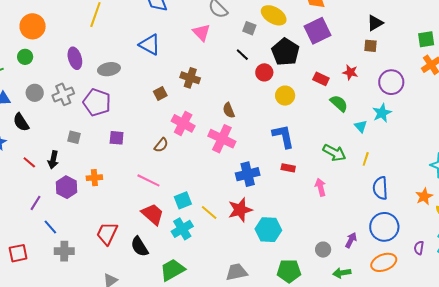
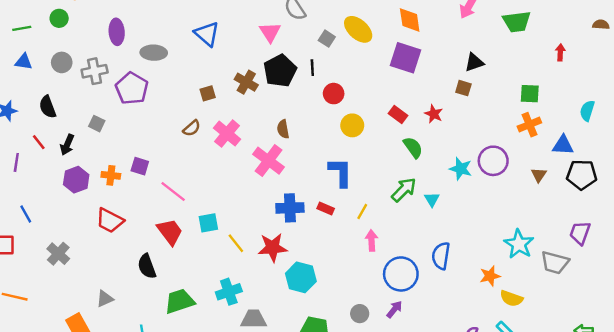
purple square: (318, 31) -> (405, 58), turned 32
black pentagon: (285, 52) -> (280, 71), moved
black line: (242, 55) -> (312, 68), turned 32
purple circle: (391, 82) -> (493, 161), moved
cyan star: (382, 113) -> (461, 169), turned 30
black semicircle: (21, 122) -> (48, 107), moved
cyan triangle: (361, 126) -> (432, 199), moved
purple square: (117, 138) -> (140, 166), moved
brown semicircle: (161, 145) -> (192, 128), moved
green arrow: (334, 153) -> (404, 190), moved, turned -85
yellow line: (366, 159) -> (362, 211), moved
red rectangle: (288, 168) -> (326, 208), moved
purple line: (36, 203) -> (16, 162), moved, turned -35
blue line: (50, 227) -> (26, 214), moved
blue circle: (384, 227) -> (401, 274), moved
cyan cross: (182, 229) -> (229, 292), moved
red trapezoid: (107, 233) -> (110, 221), moved, turned -100
gray cross: (64, 251) -> (58, 254), turned 30

